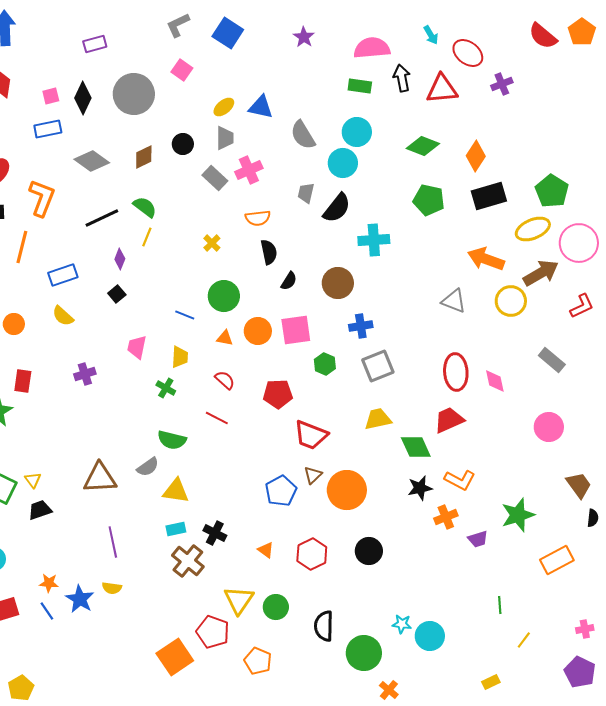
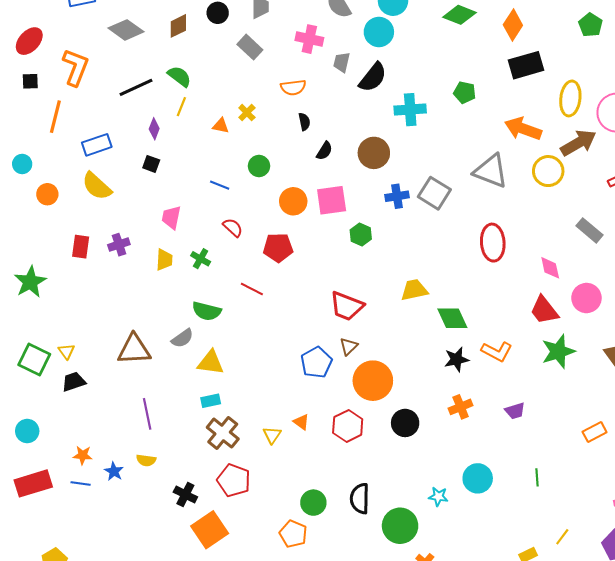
pink cross: (249, 170) -> (309, 39), moved, turned 36
green pentagon: (552, 191) -> (591, 25), moved, size x0.7
green pentagon: (429, 200) -> (465, 92), moved, size x0.7
yellow ellipse: (533, 229) -> (570, 98), turned -60
black semicircle: (269, 252) -> (304, 122), size x0.7
black square: (117, 294) -> (151, 164), turned -30
green circle: (224, 296) -> (259, 166), size x0.7
gray triangle: (454, 301) -> (491, 171), size x1.4
yellow semicircle: (63, 316) -> (97, 186), size x1.4
orange triangle: (225, 338) -> (221, 126), moved
yellow trapezoid: (180, 357) -> (164, 260), moved
gray square: (378, 366) -> (434, 193), moved, turned -36
red semicircle: (225, 380) -> (233, 227), moved
red rectangle: (23, 381) -> (81, 247), moved
pink diamond: (495, 381) -> (550, 268), moved
red pentagon: (278, 394) -> (278, 248), moved
red trapezoid: (449, 420) -> (544, 310), moved, turned -104
orange circle: (347, 490) -> (373, 381), moved
green star: (518, 515) -> (558, 351), moved
orange cross: (446, 517) -> (461, 407), moved
black cross: (215, 533) -> (185, 495), moved
orange rectangle: (557, 560) -> (595, 432), size x0.7
blue star: (80, 599) -> (114, 471), size x0.7
yellow triangle: (239, 600) -> (272, 435), moved, size x0.6
green circle: (276, 607) -> (313, 503), moved
blue line: (47, 611) -> (81, 483), turned -48
red pentagon: (213, 632) -> (234, 480), moved
cyan circle: (430, 636) -> (478, 478), moved
yellow line: (524, 640) -> (562, 537), moved

